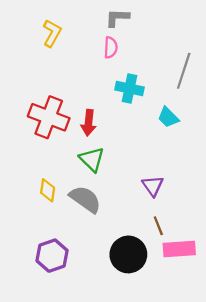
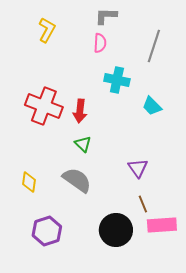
gray line: (184, 71) -> (154, 46), moved
green triangle: (92, 159) -> (83, 144), size x0.7
yellow diamond: (48, 190) -> (29, 182), moved

